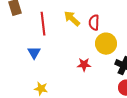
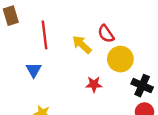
yellow arrow: (72, 19) -> (82, 45), moved
red semicircle: (94, 23) -> (106, 34), turned -35

